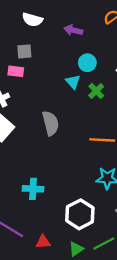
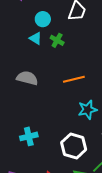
gray semicircle: (51, 123) -> (27, 78), turned -45

